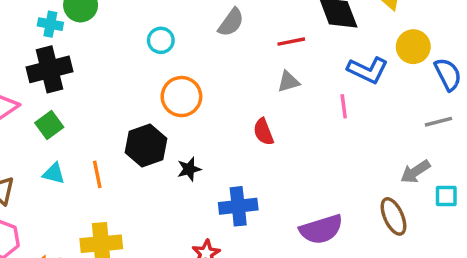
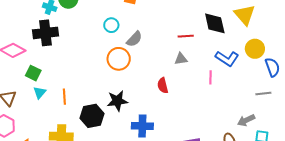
gray semicircle: (231, 22) -> (134, 39), moved
green square: (49, 125) -> (33, 73), moved, turned -35
black hexagon: (146, 146) -> (92, 116), moved
black star: (189, 169) -> (117, 101), size x1.5
cyan triangle: (54, 173) -> (40, 93), turned 48

